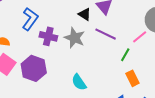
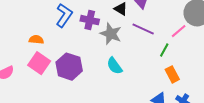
purple cross: (48, 36) -> (90, 20), moved
cyan semicircle: (79, 82) -> (115, 66), moved

